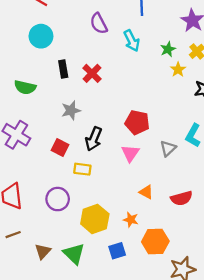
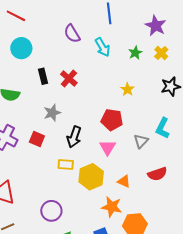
yellow star: (178, 70) -> (127, 89), moved
red square: (60, 148) -> (37, 139), moved
red semicircle: (182, 198) -> (157, 174), moved
purple circle: (58, 199) -> (51, 211), moved
yellow hexagon: (95, 219) -> (91, 177), moved
orange star: (131, 220) -> (112, 207), size x1.5

